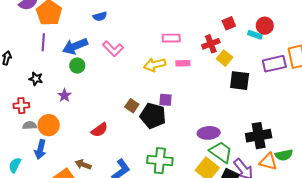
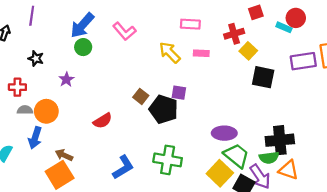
purple line: (43, 42) -> (32, 16), moved
blue arrow: (75, 46) -> (82, 25), turned -30
yellow arrow: (155, 65) -> (170, 52), turned 55
green semicircle: (284, 155) -> (269, 158), moved
brown arrow: (83, 164) -> (64, 155), moved

